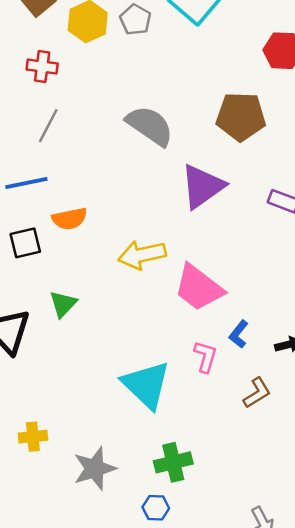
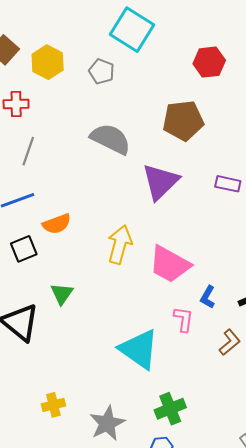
gray pentagon: (135, 20) -> (102, 71), moved
yellow arrow: (142, 255) -> (120, 244), turned 126

